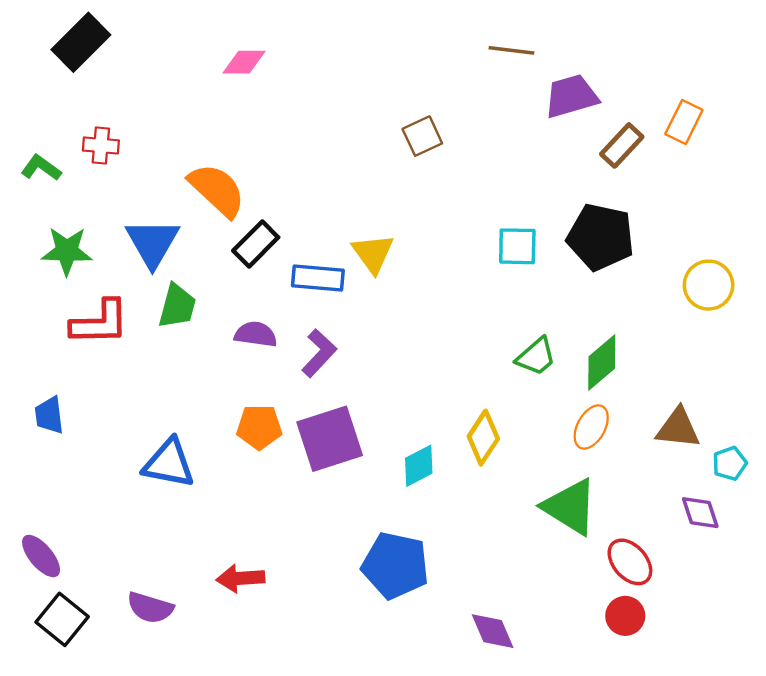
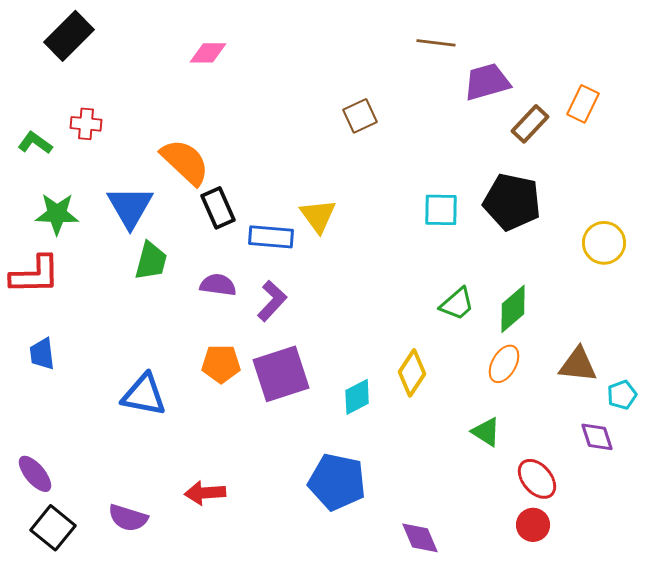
black rectangle: (256, 244) -> (218, 208), turned -69
red L-shape: (100, 323) -> (35, 275), moved
green triangle: (570, 507) -> (486, 432), size x0.6

